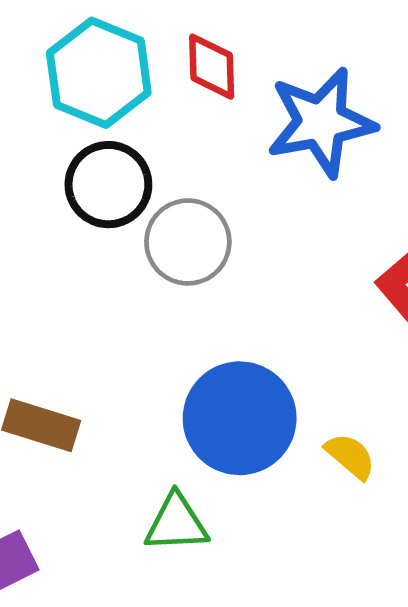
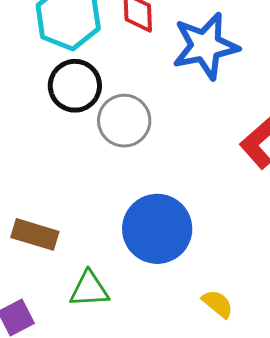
yellow semicircle: (350, 456) -> (218, 304), moved
green triangle: (176, 523) -> (89, 289), moved

